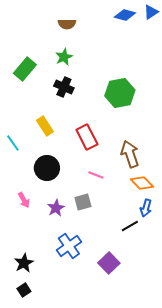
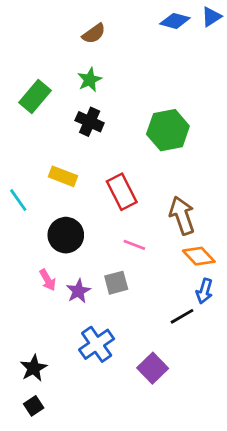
brown semicircle: (67, 24) -> (94, 34), turned -36
yellow rectangle: (45, 126) -> (63, 176), turned -36
pink arrow: (24, 200) -> (48, 280), moved

